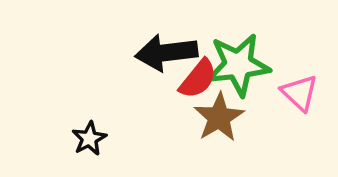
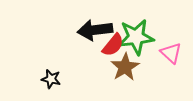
black star: (89, 138) -> (51, 79), turned -30

